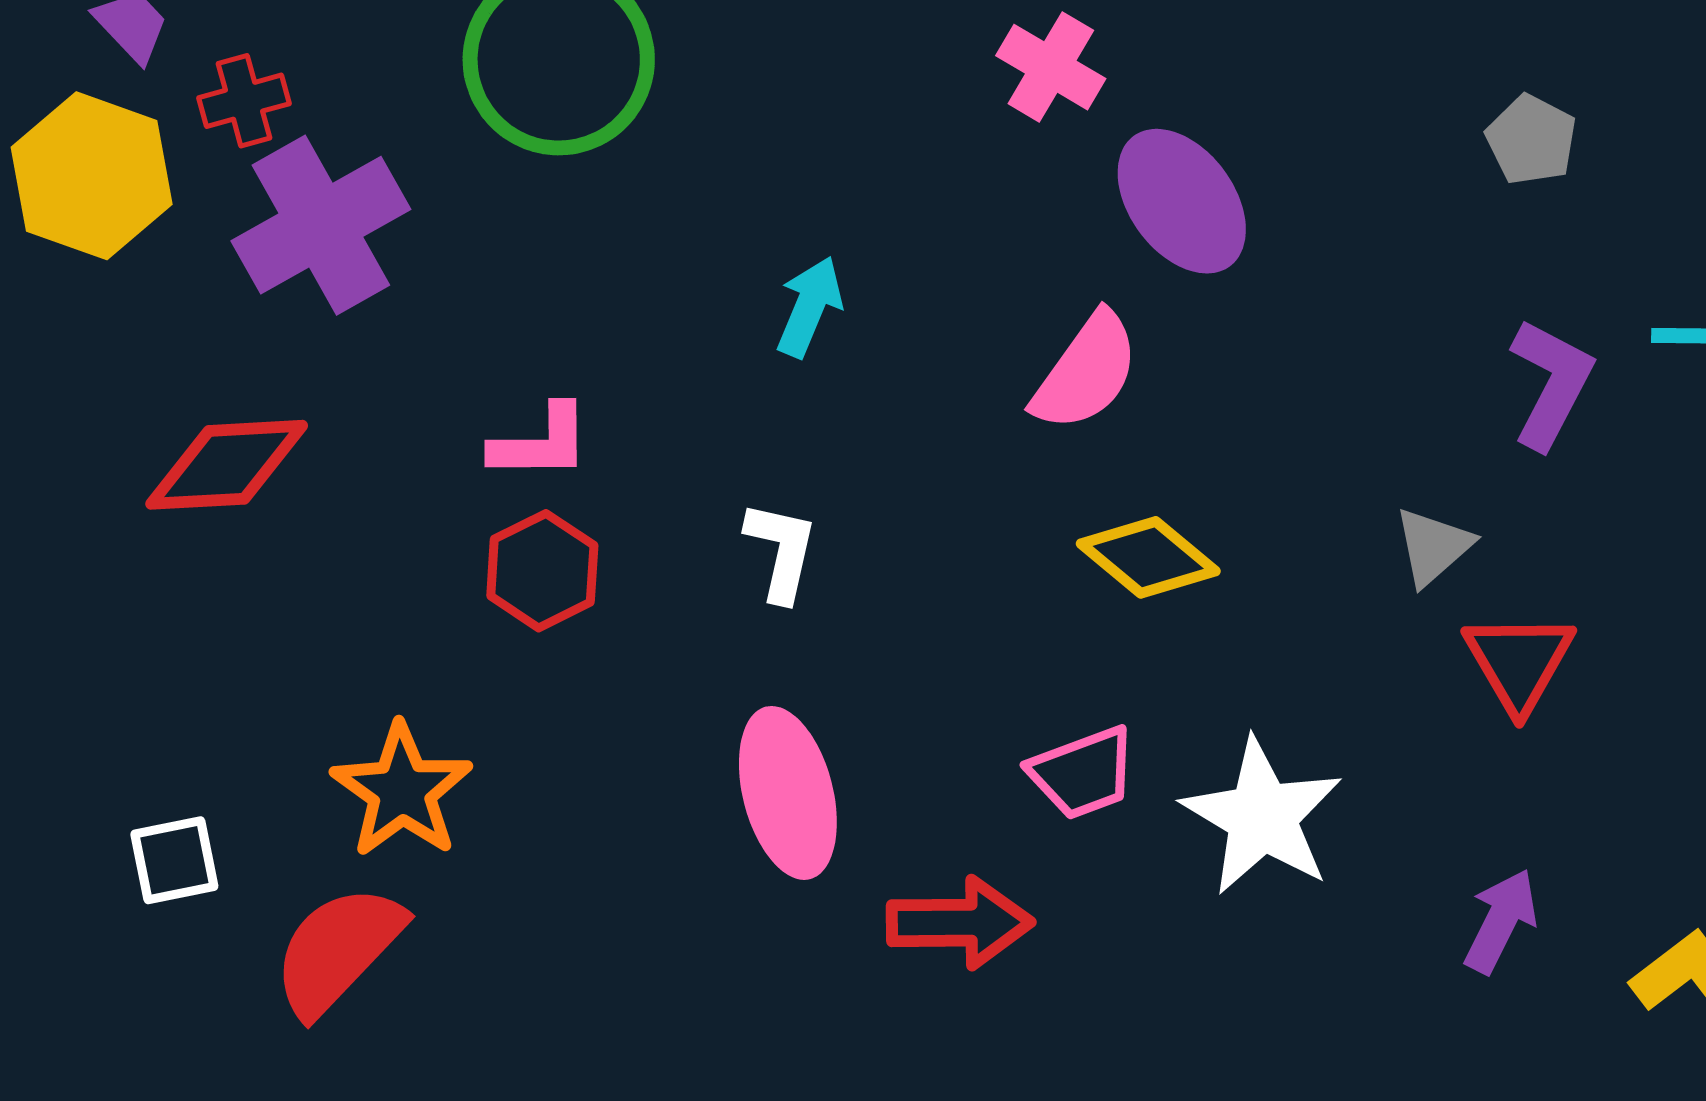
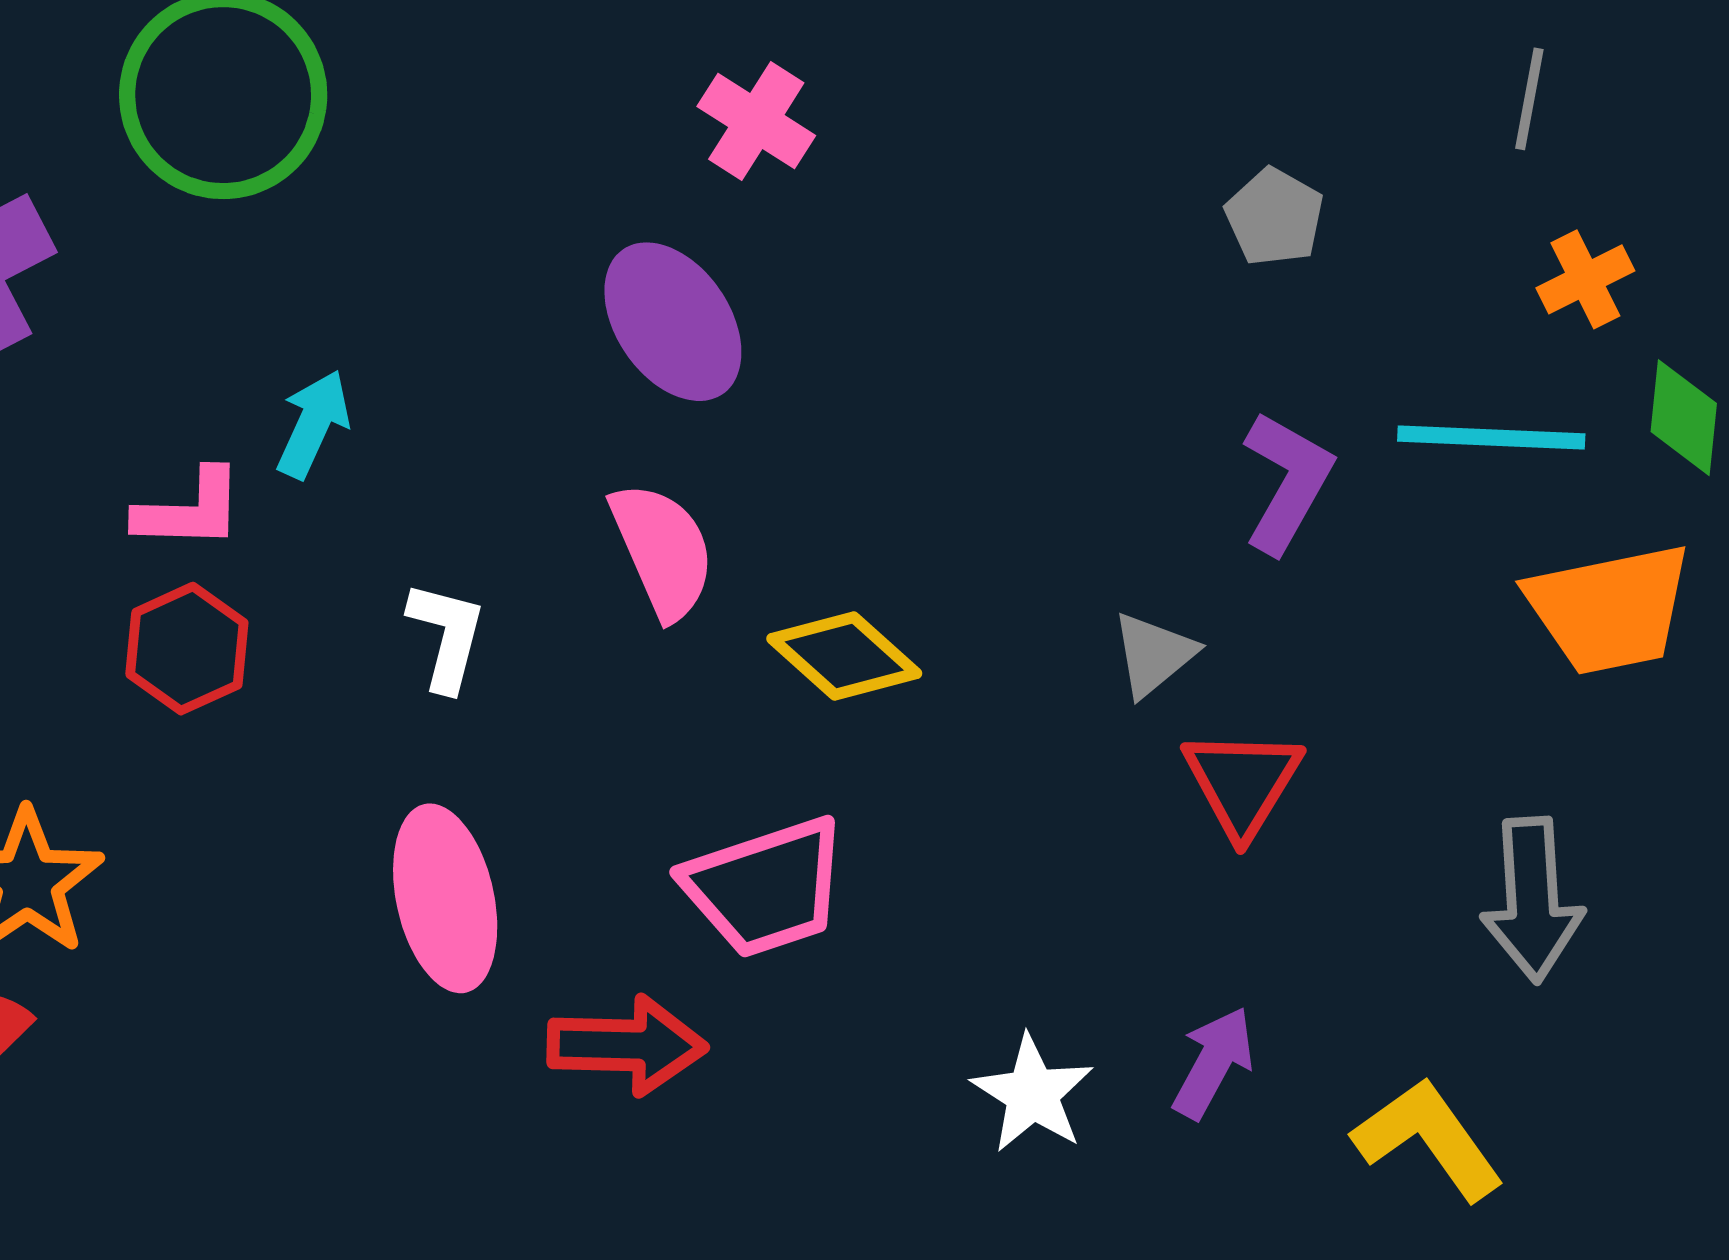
purple ellipse: (1182, 201) -> (673, 322), moved
cyan arrow: (809, 307) -> (313, 424), moved
pink semicircle: (1086, 372) -> (663, 550), moved, turned -61
pink trapezoid: (1083, 773) -> (765, 887), size x1.4
white star: (1262, 817) -> (1032, 1094), moved, size x0.7

